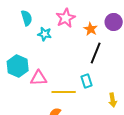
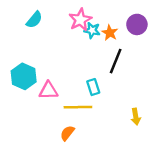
cyan semicircle: (27, 18) -> (34, 20), turned 56
cyan star: (45, 34) -> (92, 30), moved
cyan rectangle: (87, 81) -> (93, 87), moved

